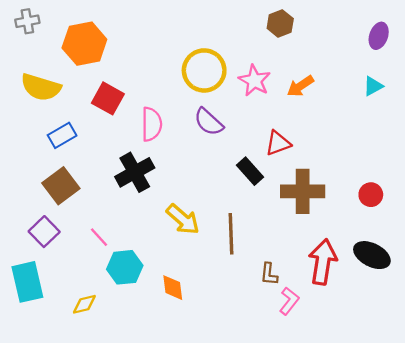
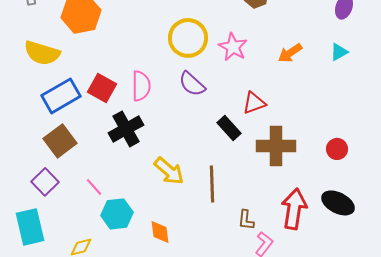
orange arrow: (300, 86) -> (290, 53), moved
red square: (108, 98) -> (102, 88), moved
blue rectangle: (62, 135) -> (61, 96), size x1.5

